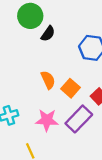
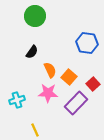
black semicircle: (48, 34) -> (32, 52), moved
pink star: (47, 120) -> (48, 93), moved

